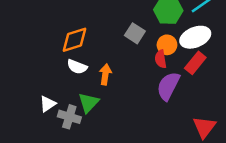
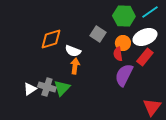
white semicircle: (77, 67) -> (73, 51), moved
gray cross: (69, 117) -> (47, 87), moved

